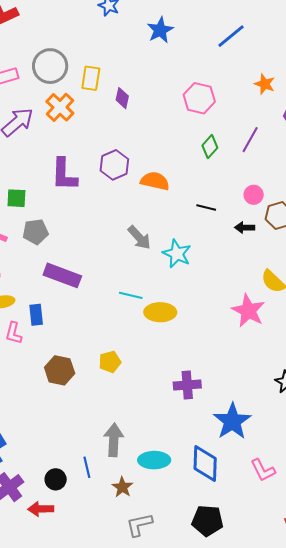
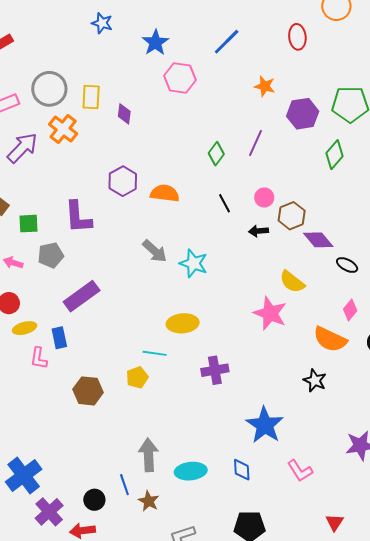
pink hexagon: (199, 98) -> (180, 78), moved
purple L-shape: (64, 174) -> (78, 217), moved
black line: (206, 207) -> (225, 203), moved, turned 54
purple rectangle: (62, 275) -> (82, 296), turned -51
cyan line: (131, 295) -> (155, 353), moved
purple cross: (187, 385) -> (215, 370), moved
blue diamond: (205, 464) -> (242, 470), size x0.6
brown star: (122, 487) -> (149, 501), moved

